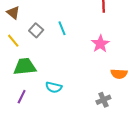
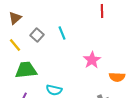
brown triangle: (13, 13) -> (15, 18), turned 40
pink star: (100, 44) -> (92, 60), moved

